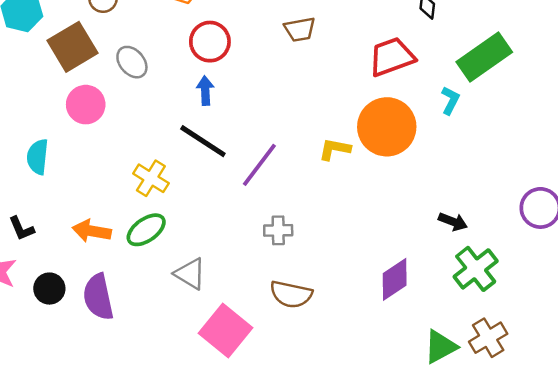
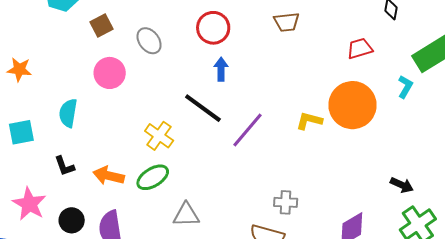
brown square: (72, 47) -> (102, 26), size x0.6
red trapezoid: (392, 57) -> (360, 49), size x0.7
blue arrow: (205, 91) -> (221, 69), moved
black L-shape: (21, 229) -> (64, 166), moved
gray cross: (278, 230) -> (286, 202), moved
gray triangle: (190, 274) -> (186, 215), turned -36

